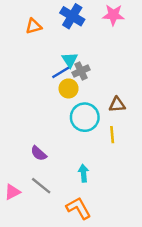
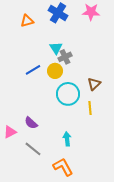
blue line: (61, 72) -> (33, 70), moved
brown triangle: (117, 105) -> (94, 84), turned -40
pink triangle: (12, 192) -> (10, 132), moved

